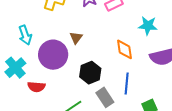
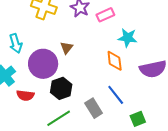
cyan star: (148, 26) -> (128, 38), moved
black hexagon: (90, 73) -> (61, 88), moved
blue line: (127, 84) -> (116, 95), turned -45

